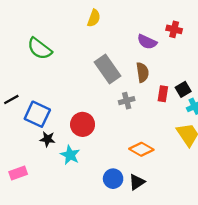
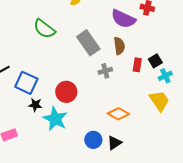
purple semicircle: (147, 42) -> (123, 19), size x1.4
green semicircle: (40, 49) -> (44, 29), moved
cyan star: (70, 155) -> (55, 119), size x1.4

